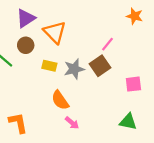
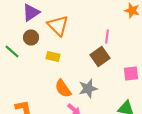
pink line: (108, 44) -> (107, 36), turned -32
gray star: (74, 69) -> (88, 88), moved

